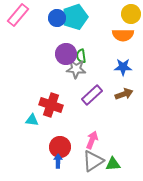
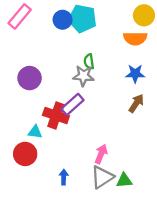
cyan pentagon: (75, 17) -> (82, 19), turned 30
purple circle: (66, 54) -> (30, 78), moved
brown arrow: (124, 94) -> (136, 103), turned -36
purple rectangle: (92, 95) -> (72, 104), moved
red circle: (60, 147) -> (25, 154), moved

